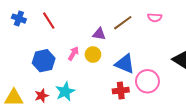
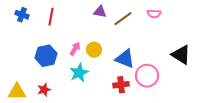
red line: (49, 21) -> (51, 17), turned 42
purple triangle: (99, 34) -> (100, 12), moved
cyan star: (65, 92) -> (79, 73), moved

